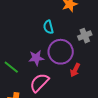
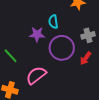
purple star: (36, 58) -> (37, 34), moved
red arrow: (75, 70) -> (86, 58), moved

